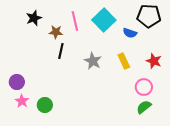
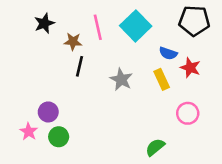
blue semicircle: (130, 33) -> (168, 53), moved
red star: (154, 61) -> (190, 68), moved
purple circle: (17, 82) -> (48, 112), moved
green semicircle: (144, 107) -> (155, 147), moved

